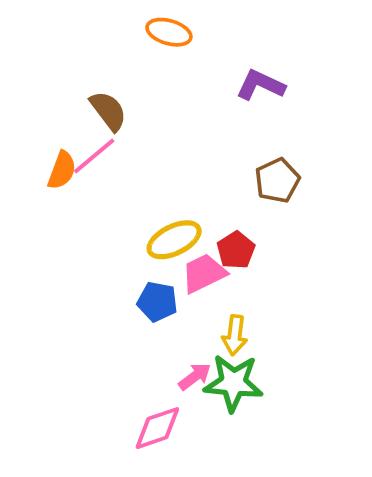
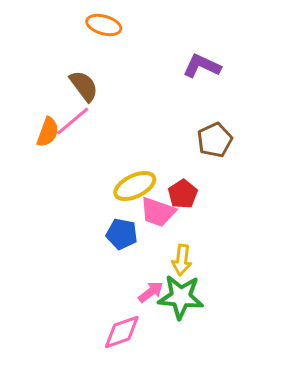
orange ellipse: (169, 32) -> (104, 25), moved
pink trapezoid: (204, 273) -> (158, 212), turned -135

